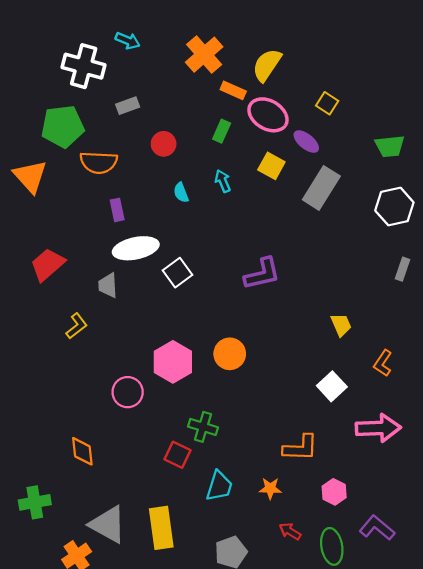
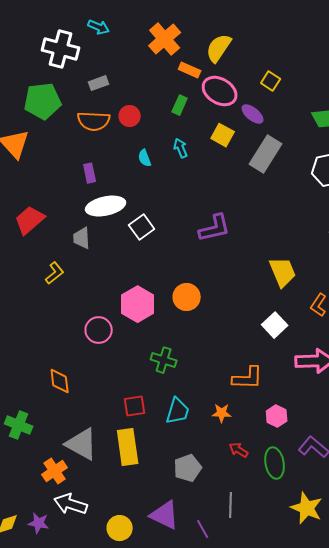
orange semicircle: (99, 162) -> (94, 121), moved
yellow trapezoid: (341, 325) -> (283, 272), size x1.5
red square: (177, 455) -> (135, 406), moved, turned -35
green cross: (35, 502) -> (19, 425), turned 32

